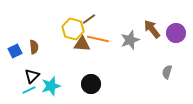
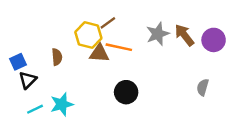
gray star: (130, 40) -> (158, 34), moved
brown semicircle: (34, 47) -> (57, 57), moved
black triangle: (32, 76) -> (28, 80), moved
black circle: (91, 84) -> (126, 92), moved

